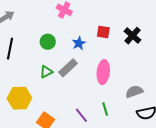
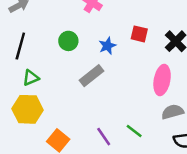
green triangle: (46, 72) -> (31, 78), moved
pink ellipse: (103, 72) -> (162, 80), moved
green line: (105, 109) -> (134, 131), turned -40

